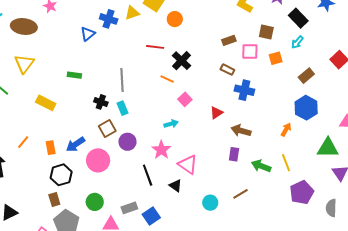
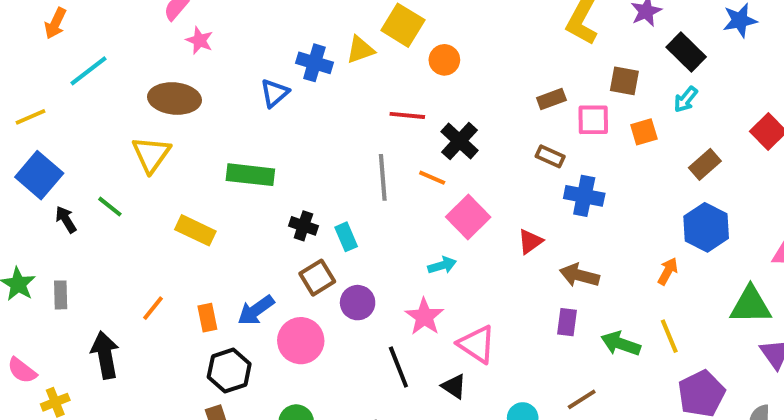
brown ellipse: (24, 27) -> (175, 99), moved
green rectangle: (74, 75) -> (250, 175), size x1.6
gray line: (122, 80) -> (383, 177), moved
pink square: (185, 99) -> (468, 217), size x1.5

